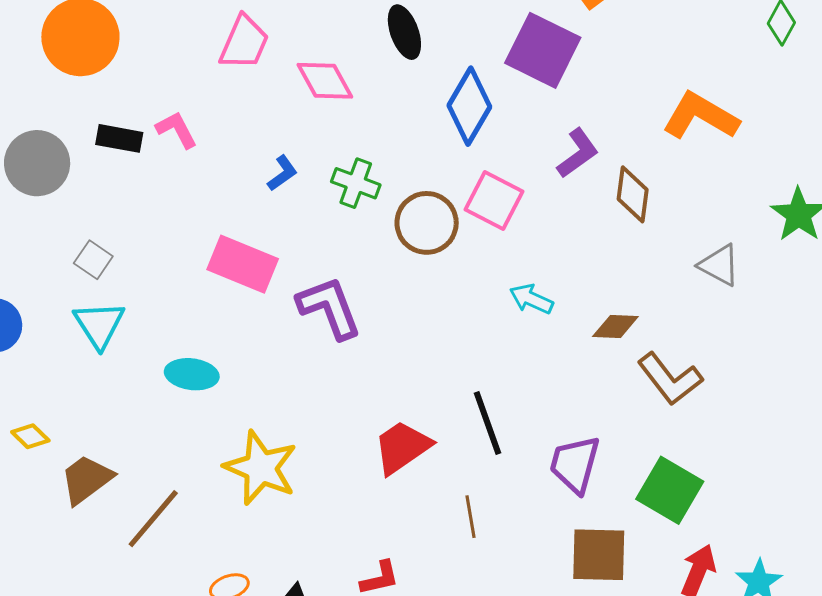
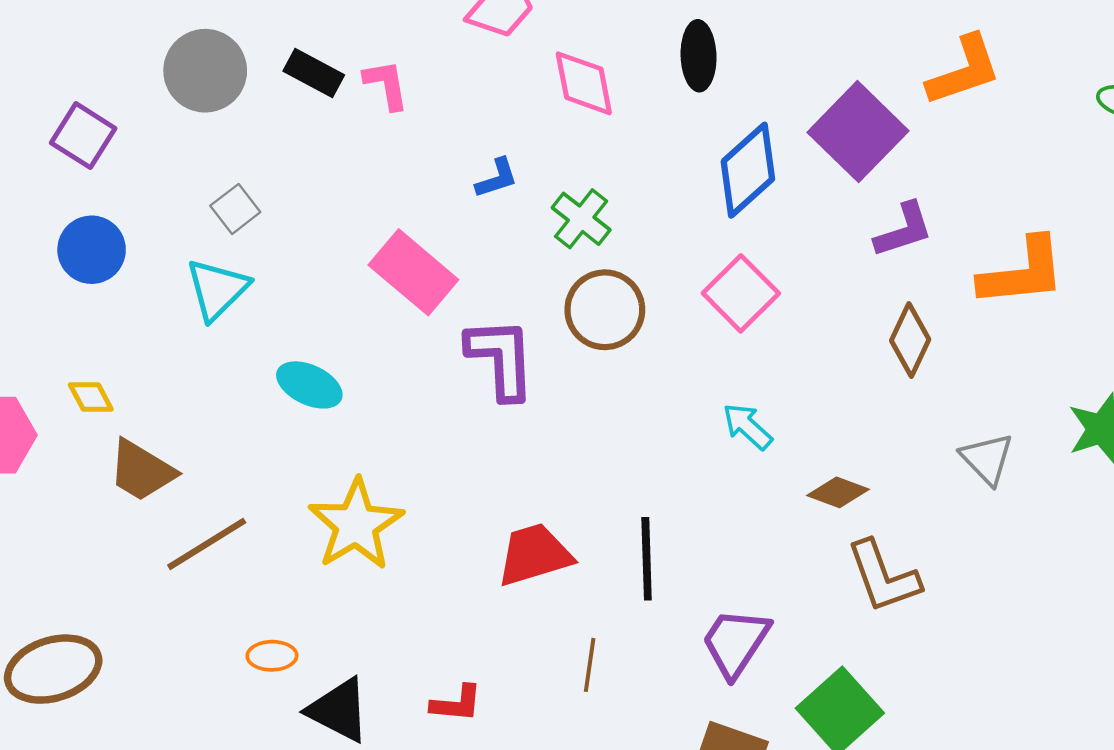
orange L-shape: (701, 116) -> (1022, 272), turned 126
purple L-shape: (578, 153) -> (904, 230), moved
brown circle: (427, 223) -> (605, 310), moved
brown trapezoid: (86, 479) -> (142, 471), turned -130

